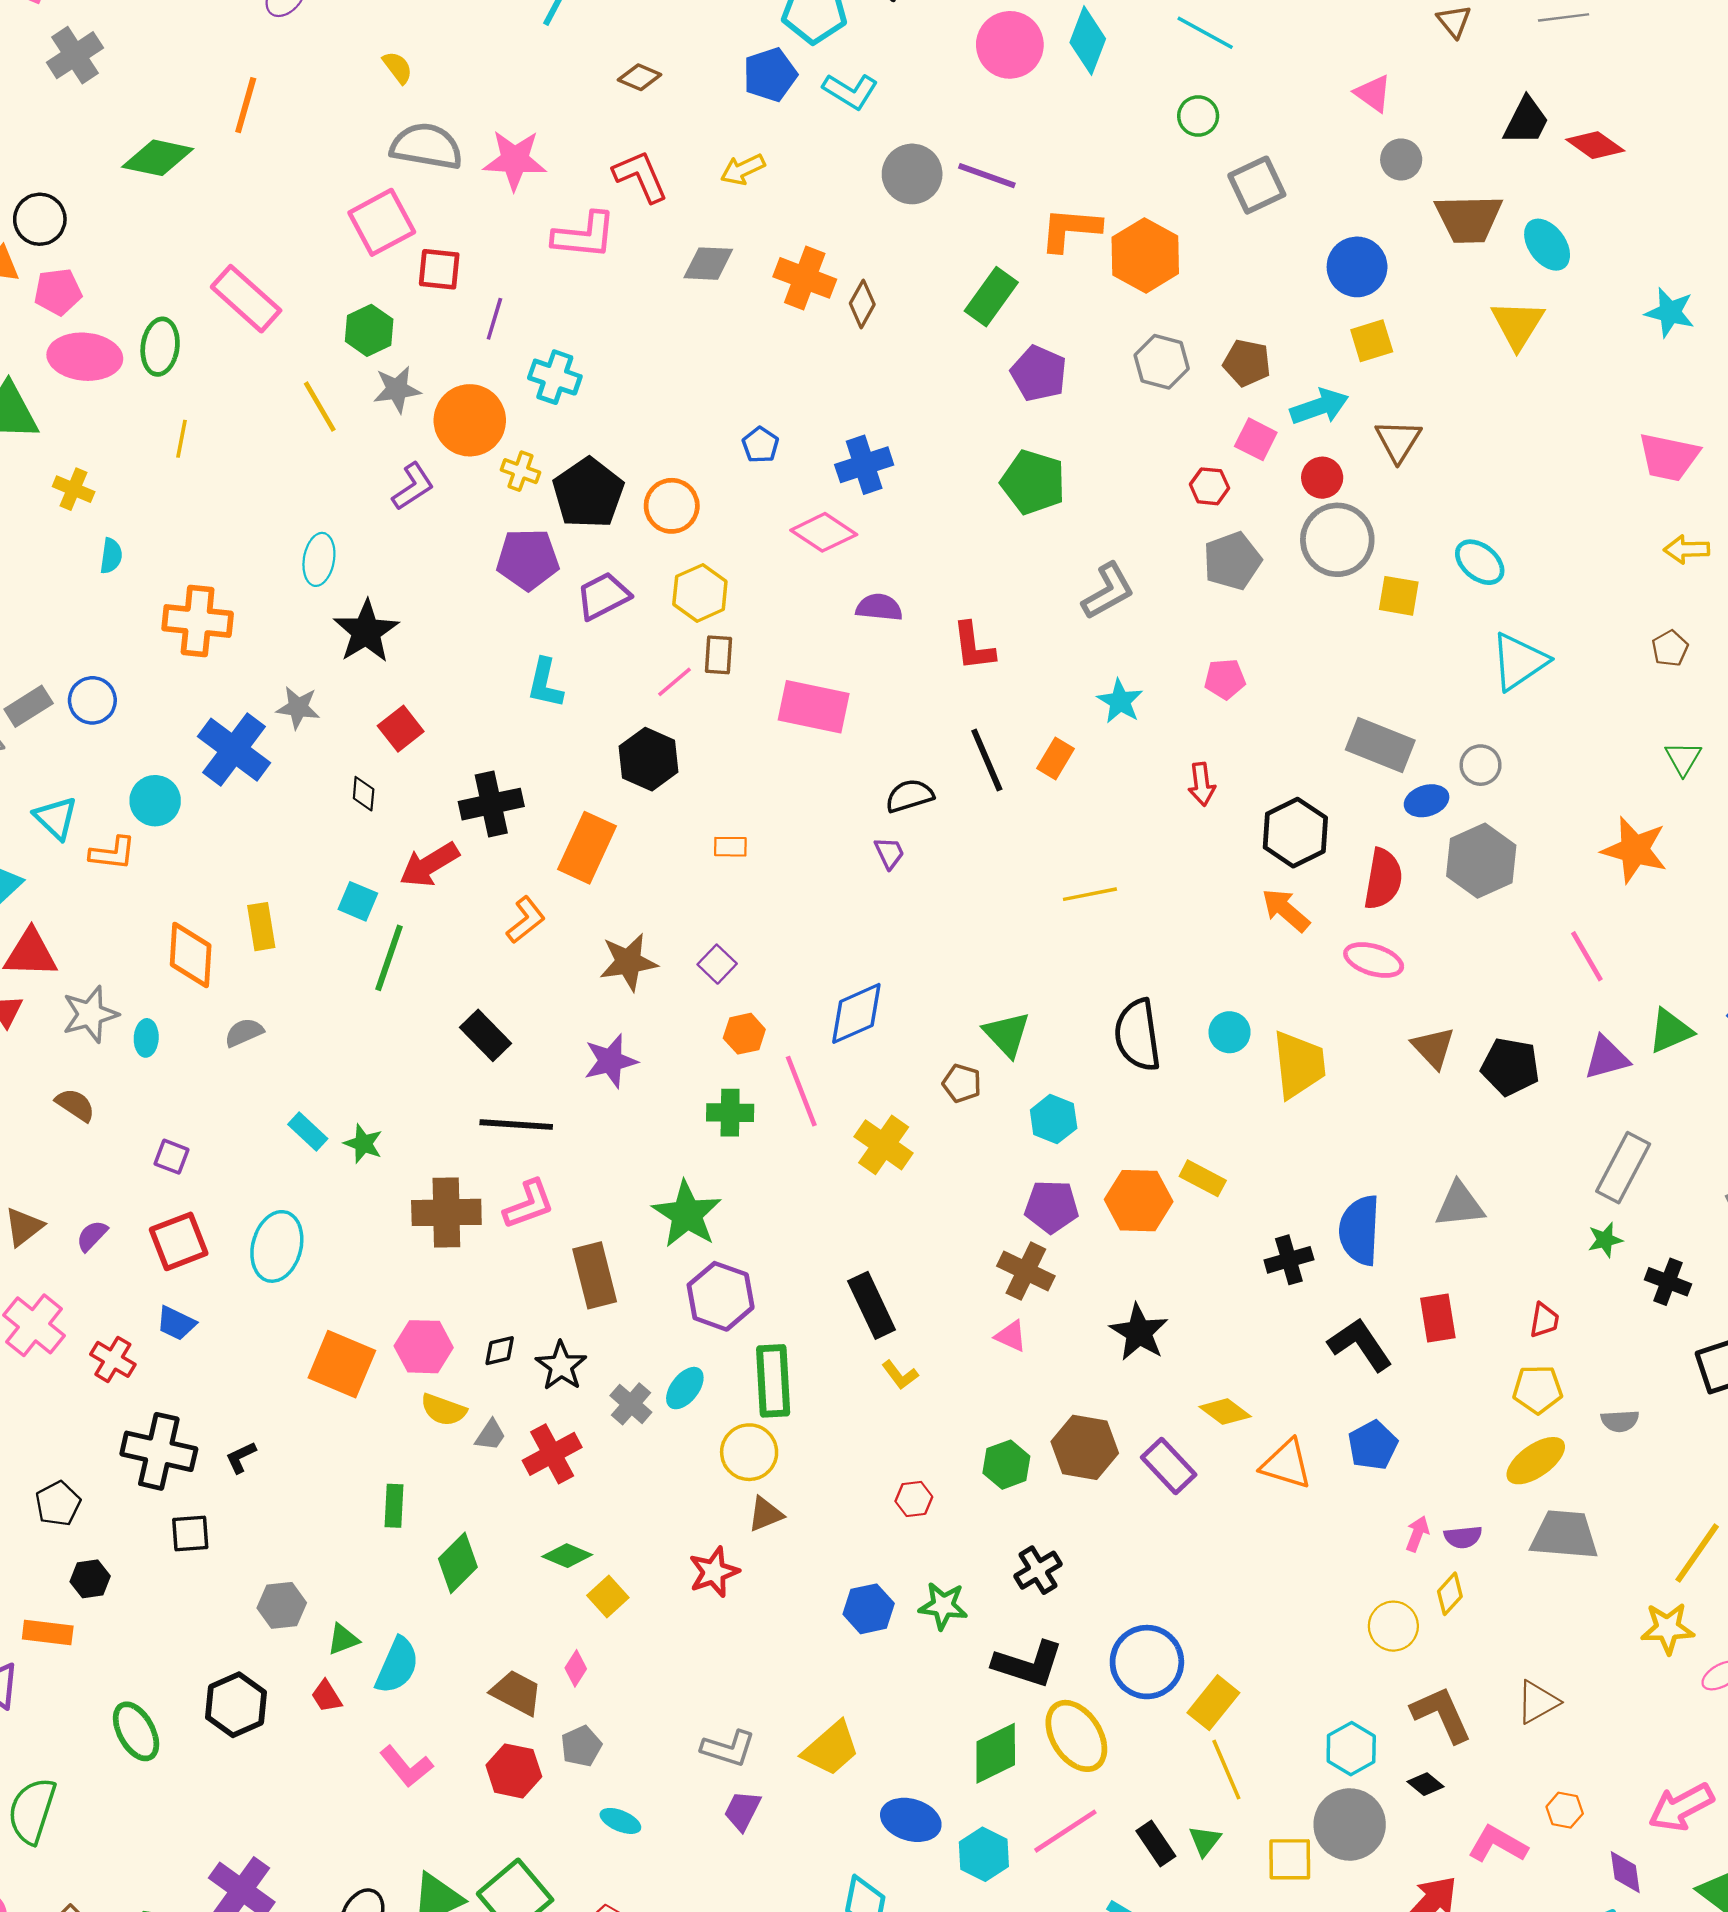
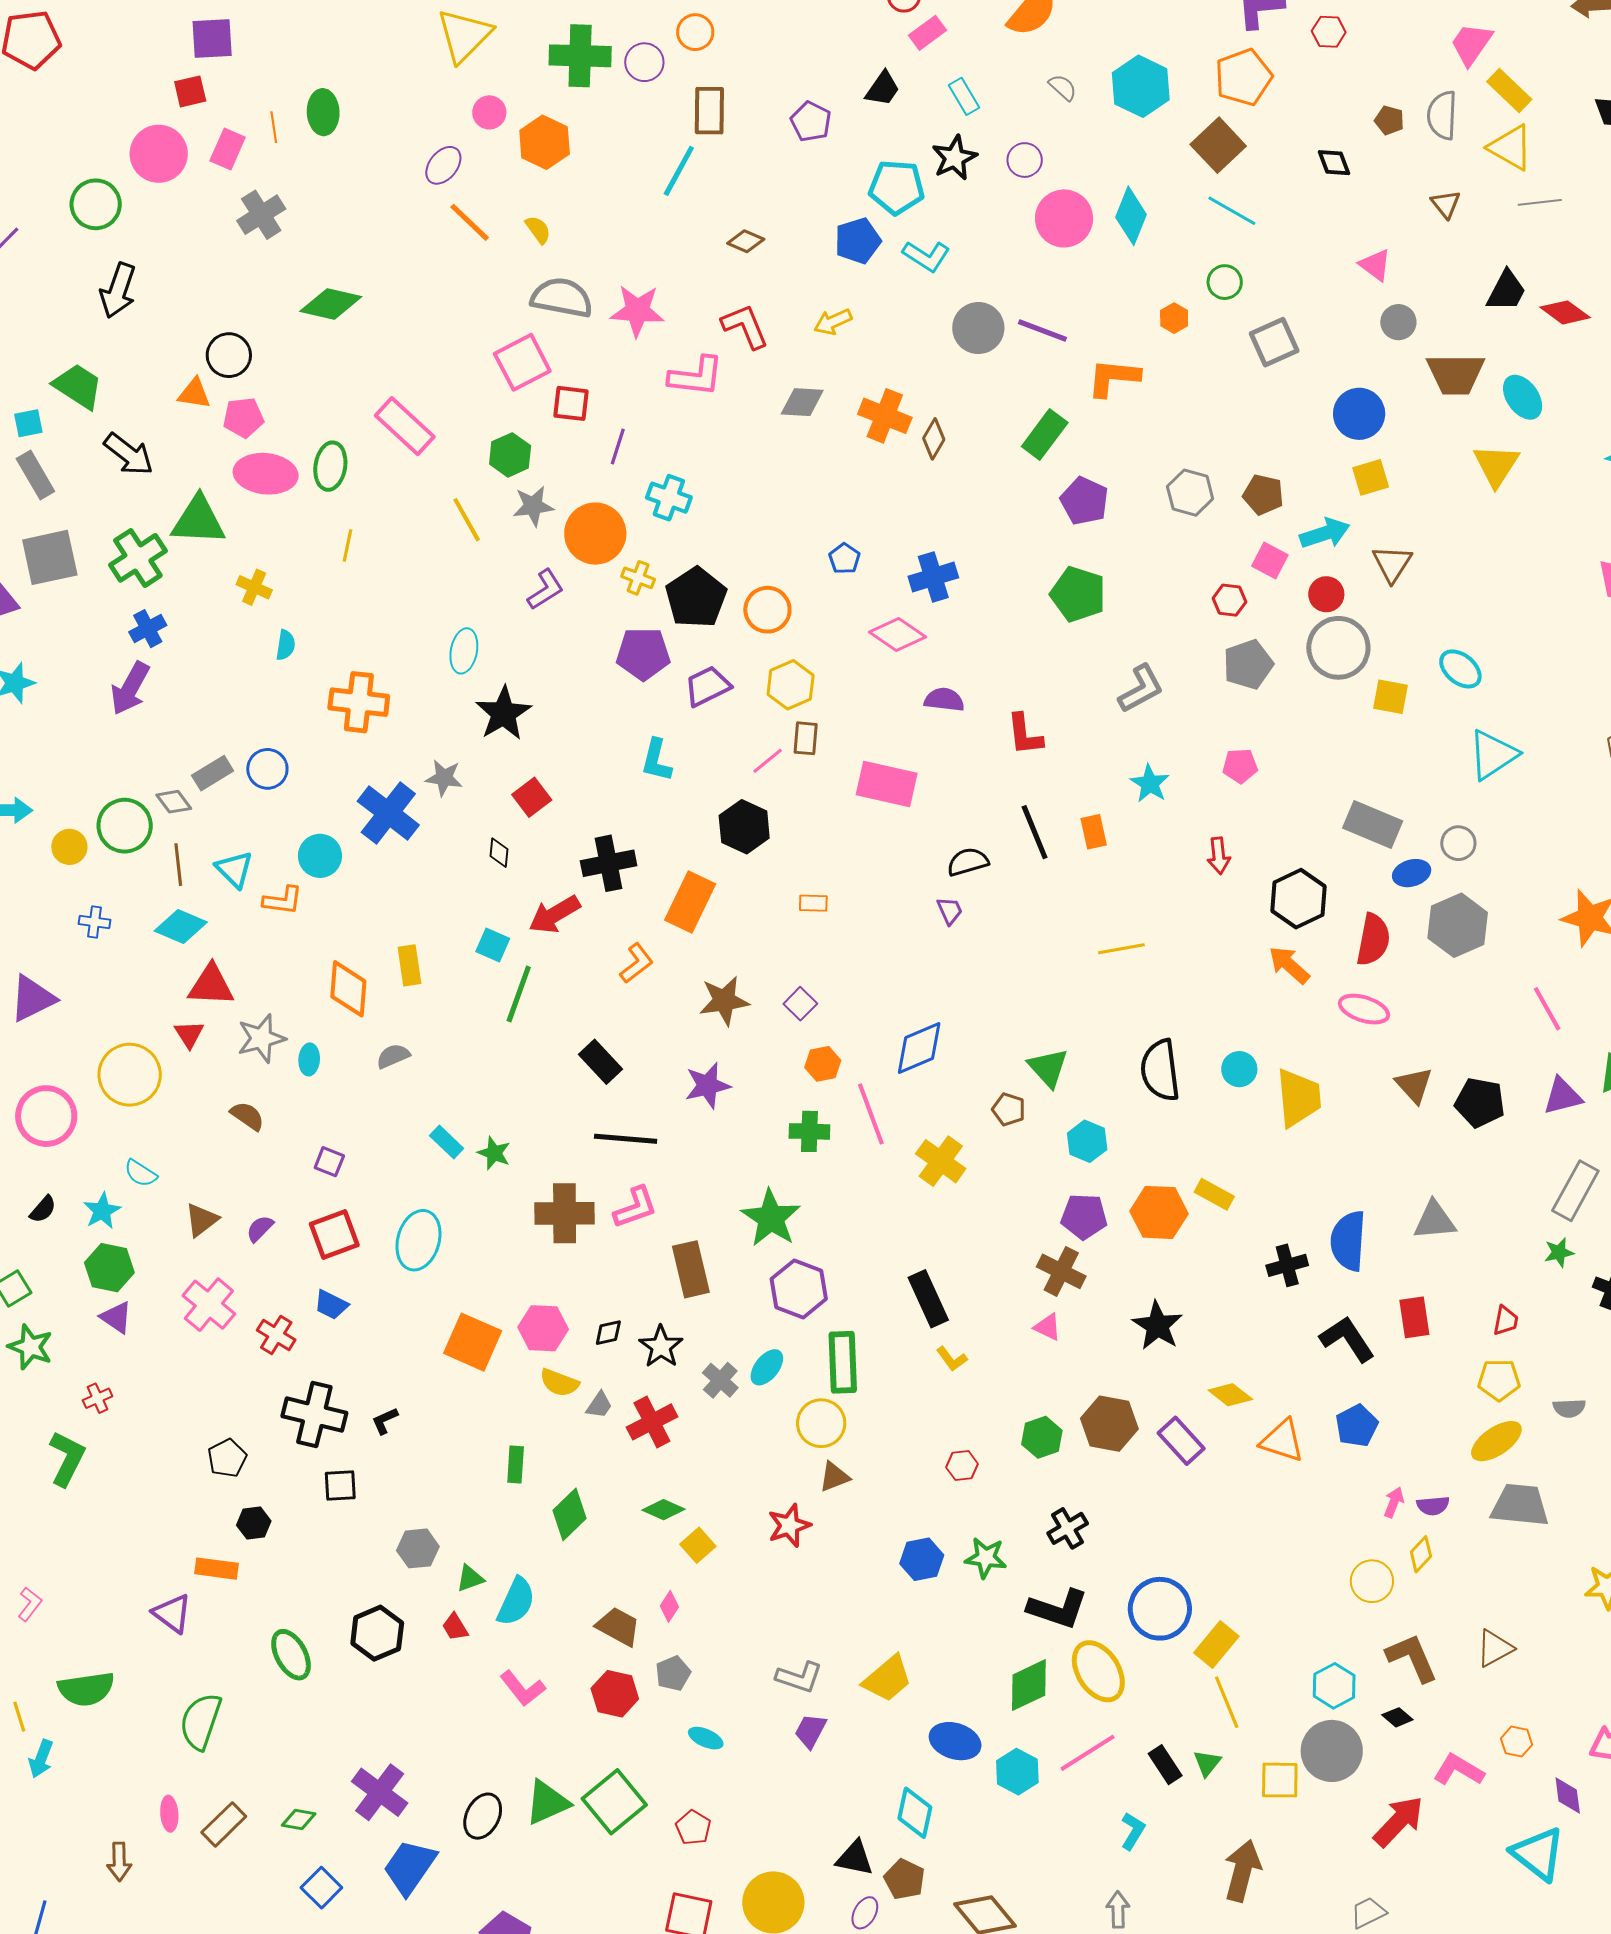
orange line: (246, 105) -> (470, 222), moved, turned -63
orange hexagon: (1145, 255) -> (1174, 318), moved, size x0.5
orange rectangle: (1056, 758) -> (1094, 832), turned -44

